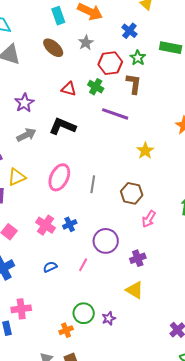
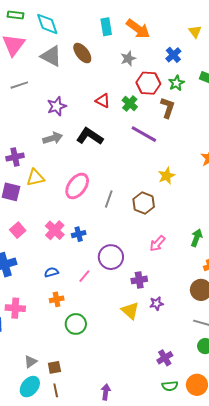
brown ellipse: (53, 48) -> (82, 53), moved
brown hexagon: (132, 193) -> (144, 203), moved
purple star: (109, 318) -> (156, 304), moved
orange cross: (66, 330) -> (57, 299), moved

